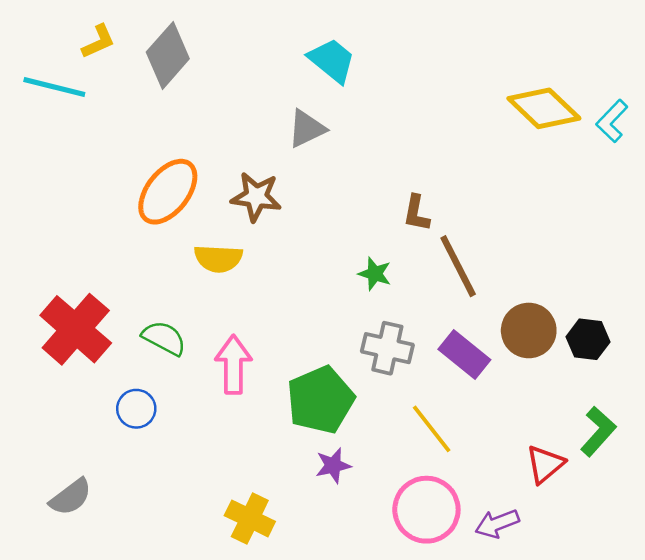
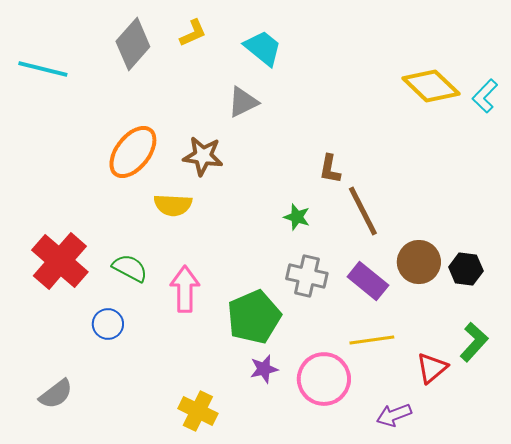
yellow L-shape: (98, 42) -> (193, 33), moved
yellow line: (432, 429) -> (372, 340), moved, turned -60
pink circle: (426, 510) -> (324, 379), moved

